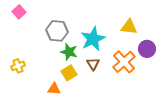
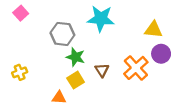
yellow triangle: (129, 27) -> (153, 30), moved
cyan star: (93, 39) -> (101, 19), moved, turned 30

